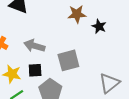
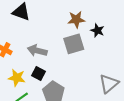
gray square: (68, 60) -> (74, 44), moved
black square: (35, 70) -> (38, 74), turned 32

